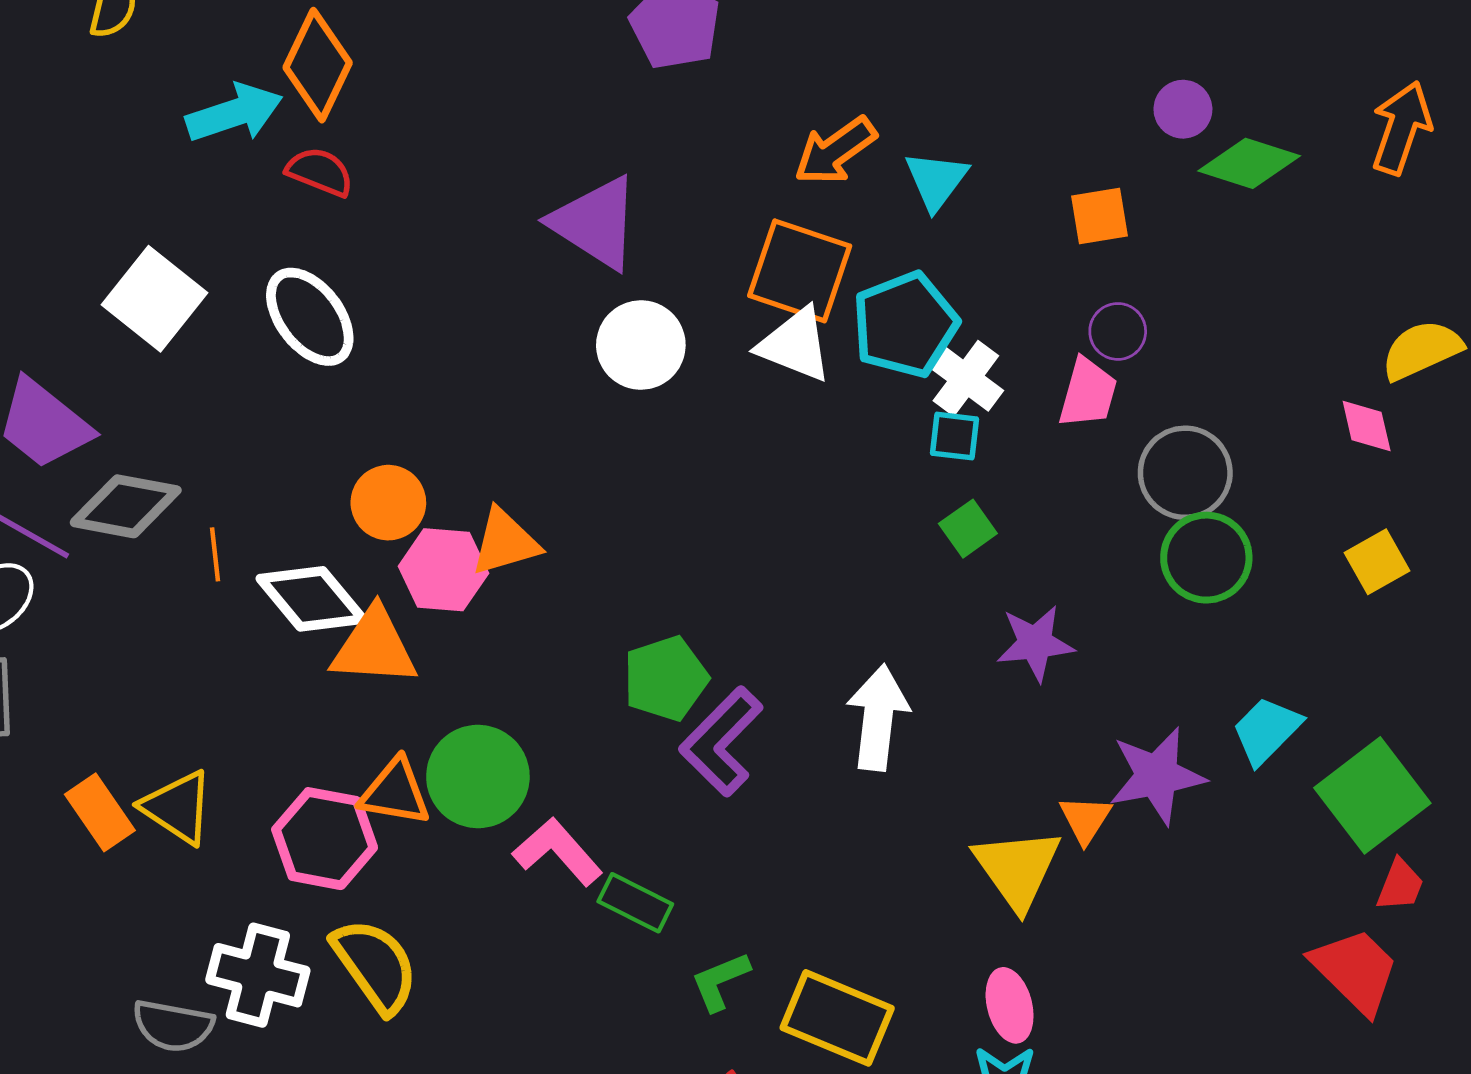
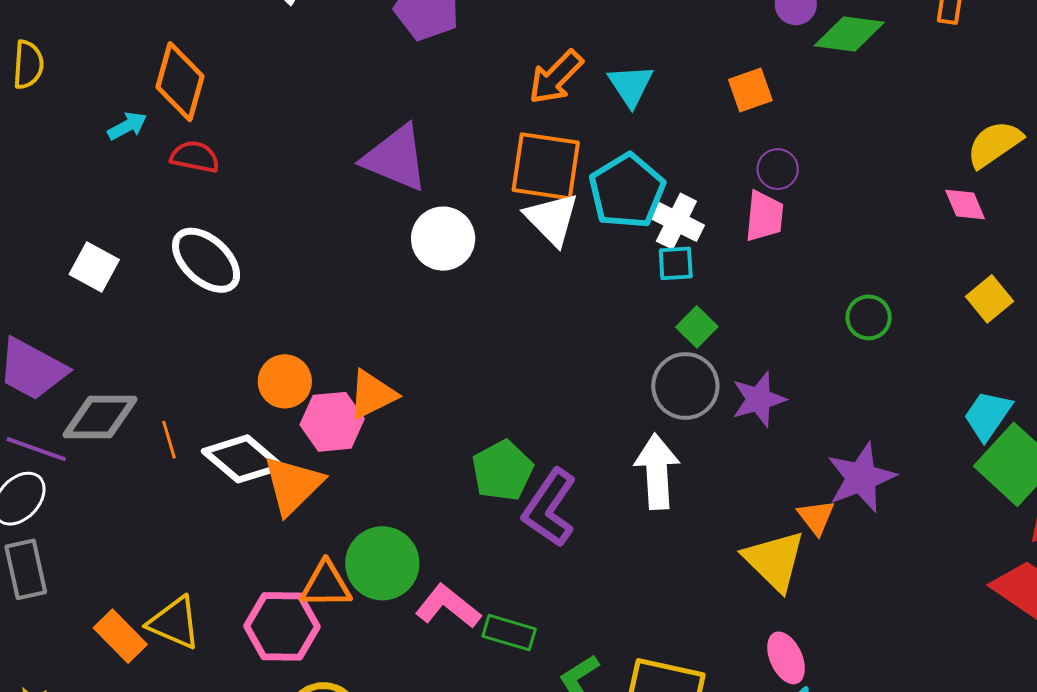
cyan arrow: (234, 113) -> (127, 126), size x0.6
white square: (154, 299) -> (94, 267), size x0.7
white triangle: (795, 345) -> (552, 219), turned 34
gray circle: (1185, 473) -> (685, 386), moved
green circle: (1206, 558) -> (869, 317), size x0.7
orange triangle: (374, 647) -> (293, 485), turned -38
cyan trapezoid: (1267, 730) -> (988, 415), moved

